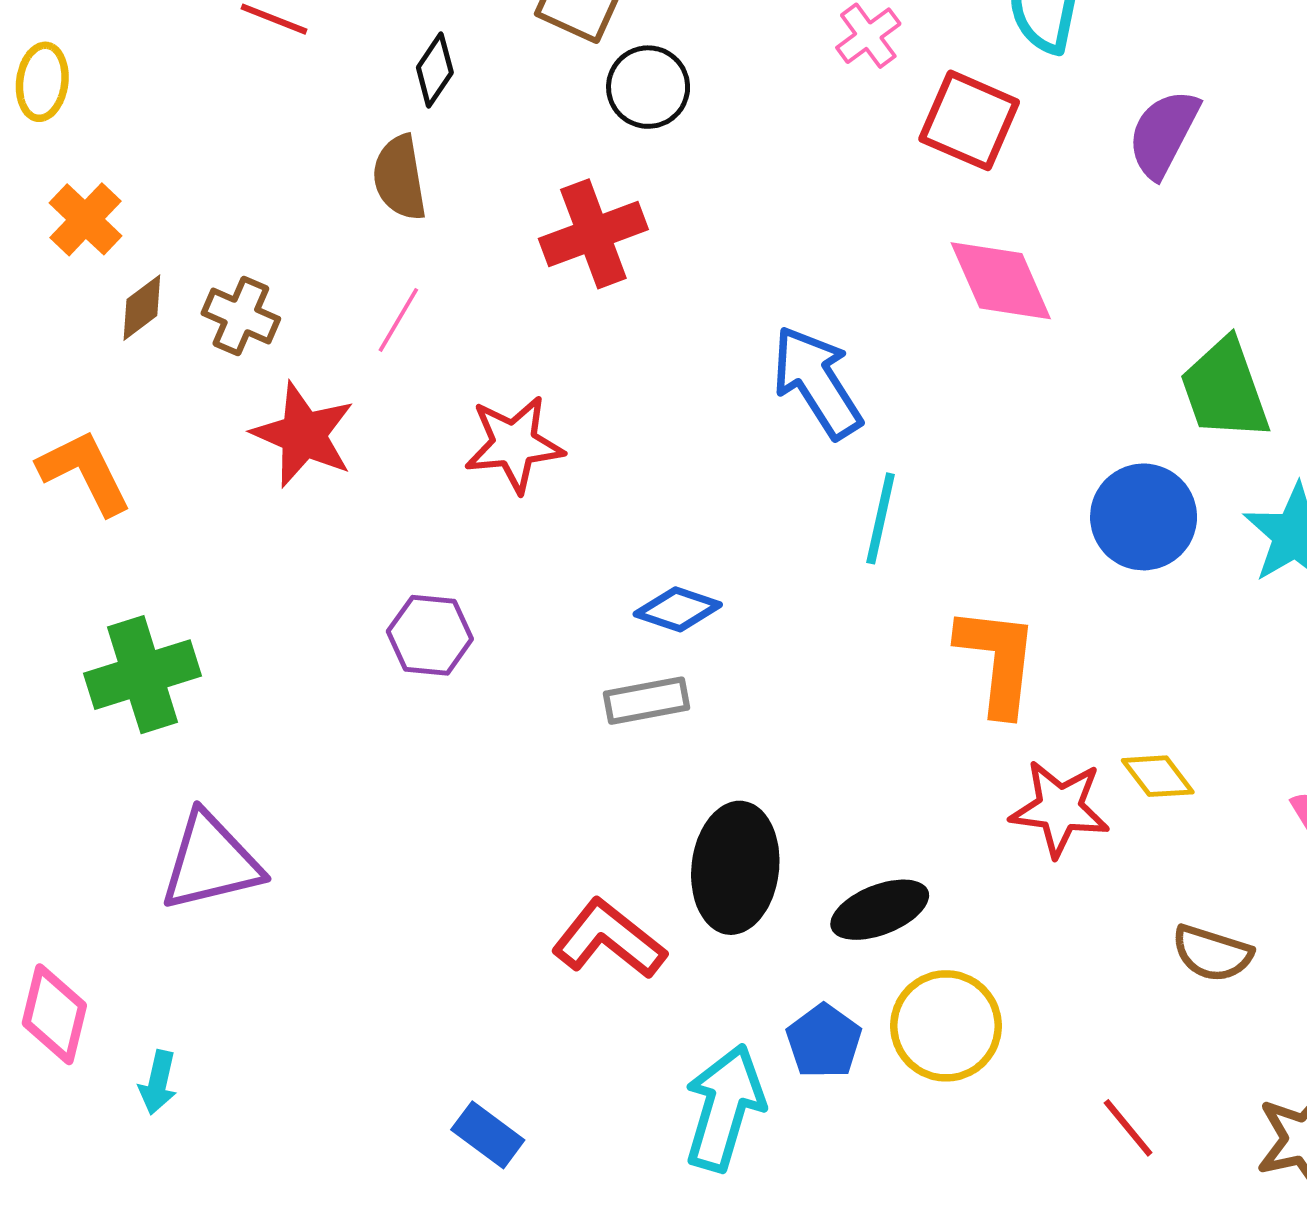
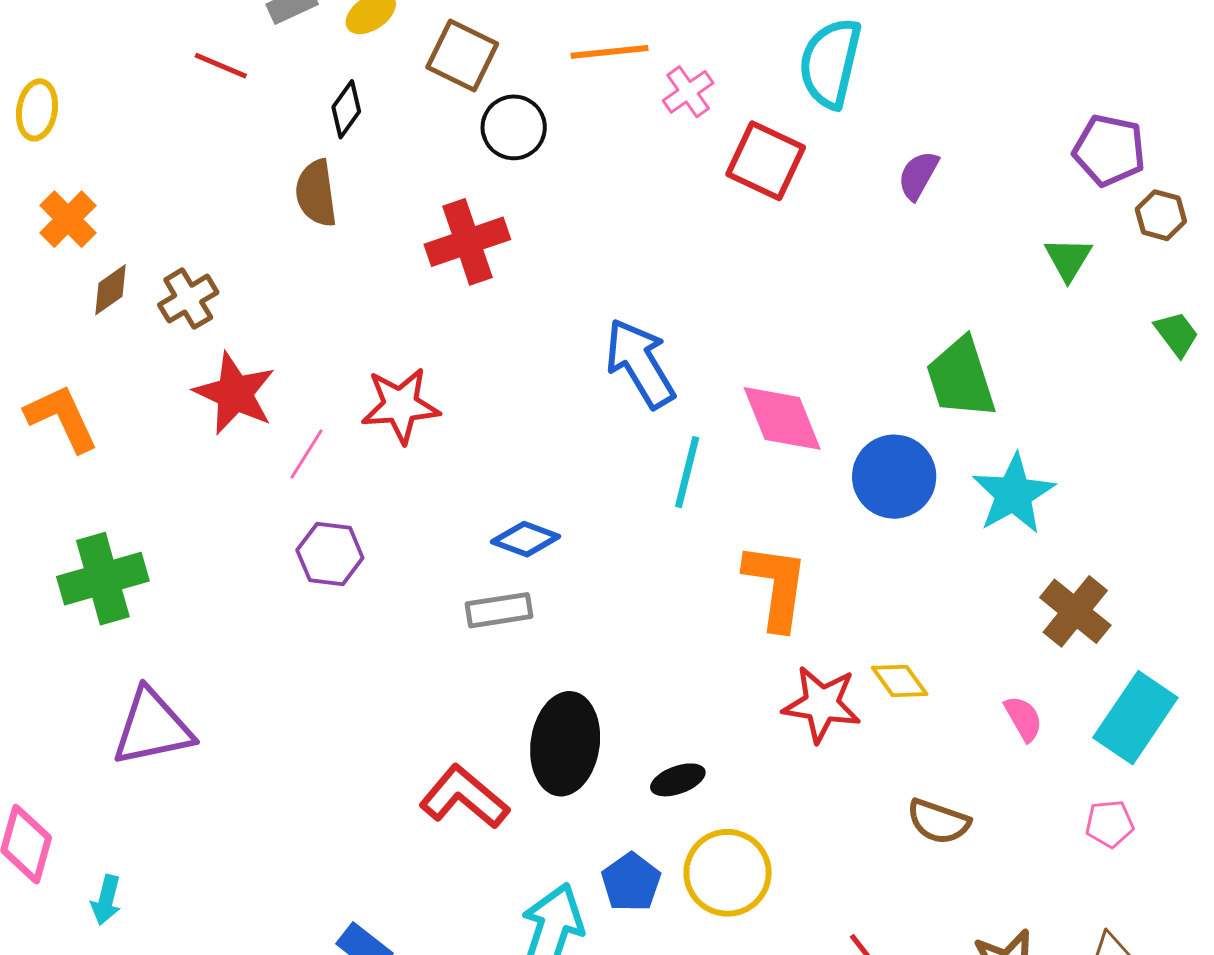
purple semicircle: (1163, 134) -> (918, 175), size x0.7
pink diamond: (1001, 281) -> (782, 418), moved
brown cross: (241, 316) -> (188, 299), turned 34
pink line: (398, 320) -> (307, 454), moved
black ellipse: (880, 910) -> (678, 780), size x0.7

